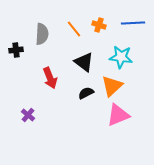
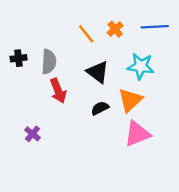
orange cross: (99, 25) -> (115, 29), turned 32
gray semicircle: (42, 34) -> (49, 62), moved

